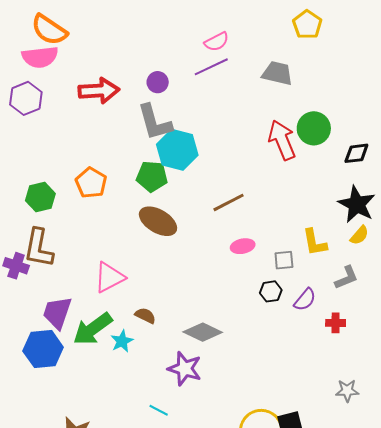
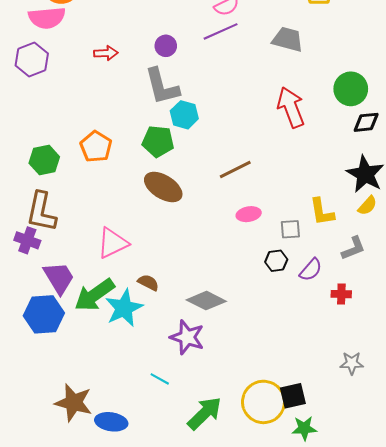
red arrow: (99, 91) -> (106, 53), size x0.6
green circle: (314, 128) -> (351, 89), moved
cyan hexagon: (177, 150) -> (184, 115), size x0.7
purple cross: (16, 266) -> (27, 240), moved
purple trapezoid: (57, 313) -> (59, 278), turned 129
cyan star: (122, 341) -> (124, 308), size x1.6

